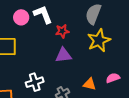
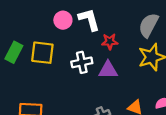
white cross: (35, 82) -> (82, 62), moved

